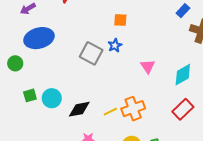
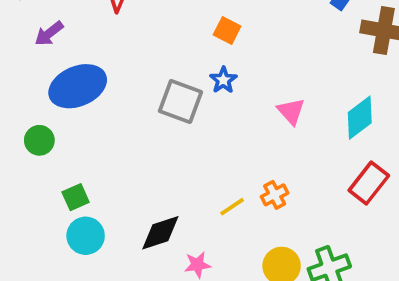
orange square: (120, 20) -> (227, 30), turned 32
cyan circle: (52, 98) -> (86, 236), moved
black diamond: (79, 109) -> (160, 233), moved
orange cross: (133, 109) -> (275, 195), size x0.6

